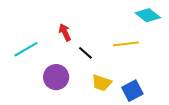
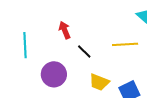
cyan line: (26, 49) -> (25, 45), turned -65

